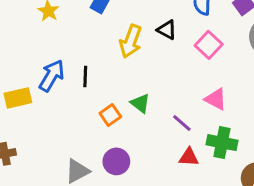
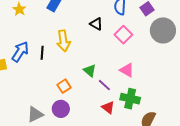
yellow arrow: (131, 41) -> (63, 41), moved, turned -30
green triangle: (140, 103) -> (90, 71), moved
orange square: (110, 115) -> (64, 86), moved
red triangle: (189, 157) -> (108, 108), turned 32

